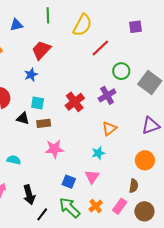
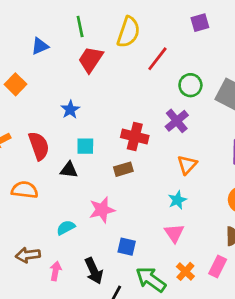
red trapezoid: (41, 50) -> (91, 59), moved
red cross: (75, 102) -> (135, 136), turned -30
brown rectangle: (44, 123) -> (123, 169), moved
pink star: (54, 149) -> (102, 210), moved
cyan semicircle: (14, 160) -> (66, 228), turned -32
blue square: (69, 182) -> (127, 247), moved

